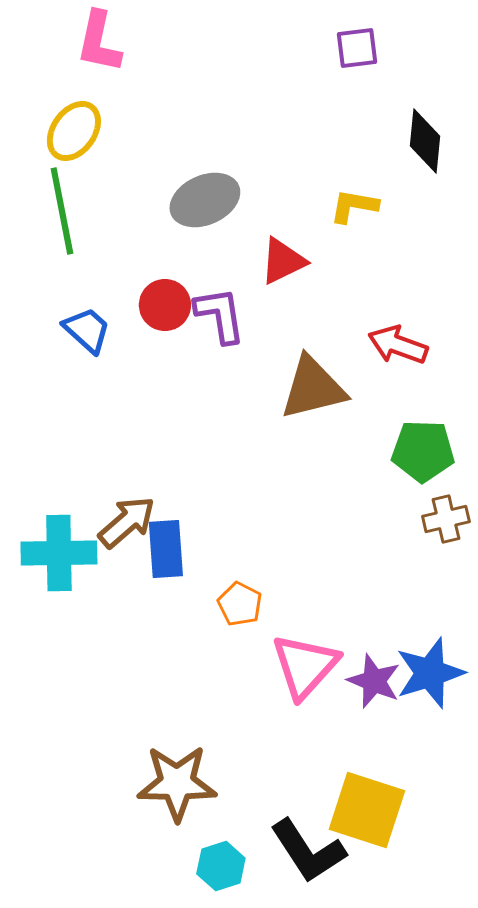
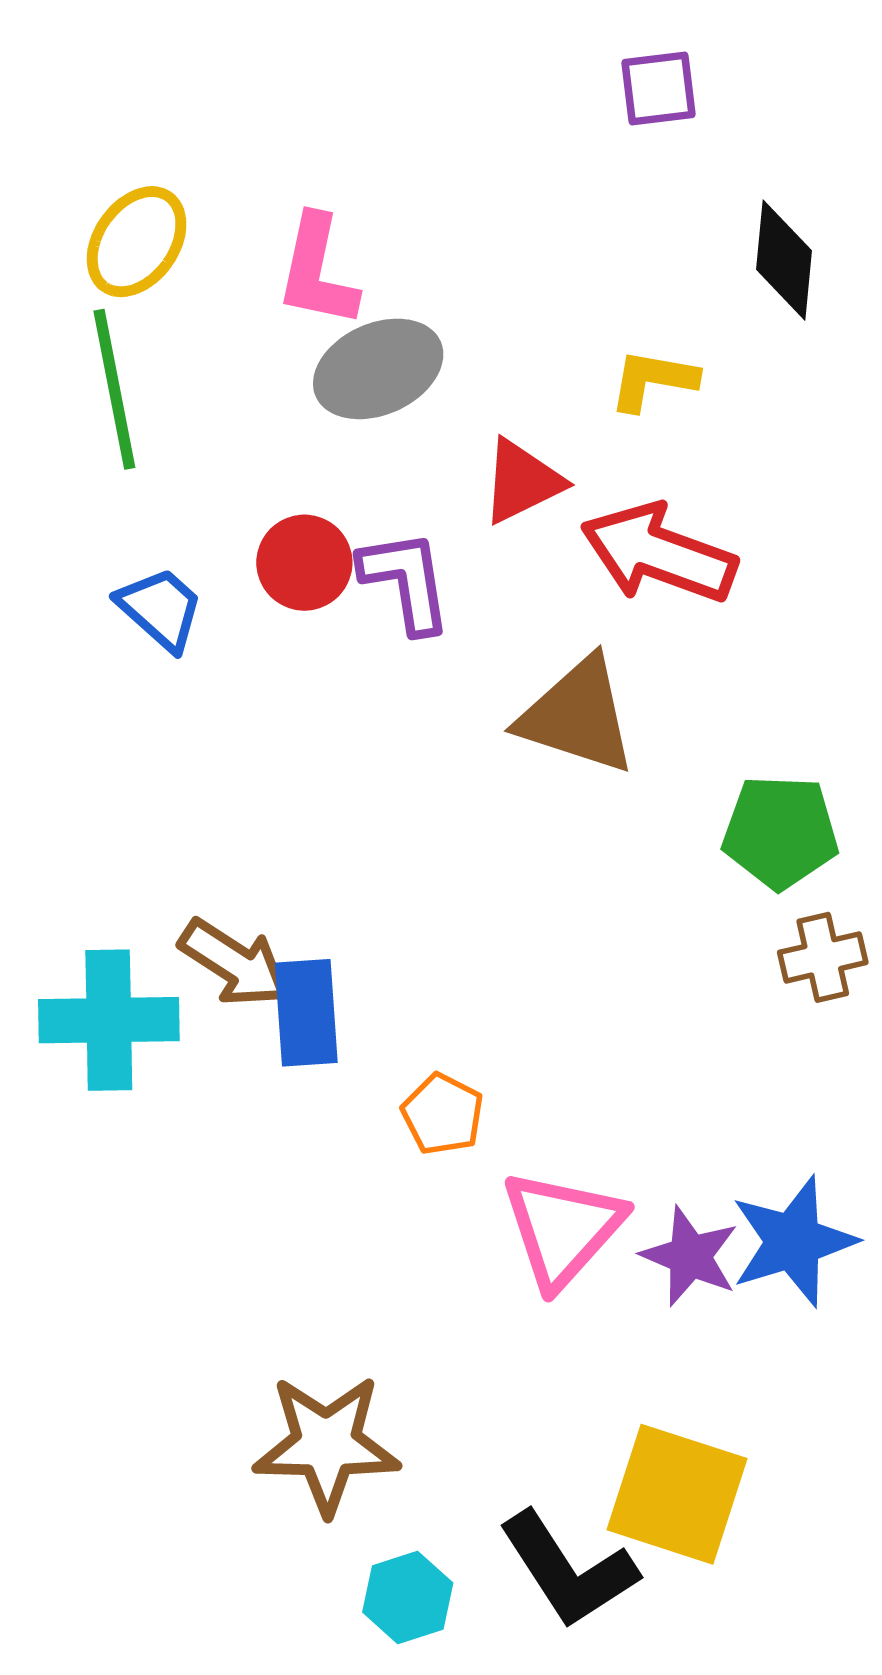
pink L-shape: (99, 42) -> (317, 271), moved
red arrow: (398, 345) -> (659, 553), moved, size x1.4
brown triangle: (313, 388) -> (577, 716), turned 32
brown arrow: (127, 522) -> (234, 963), turned 74

